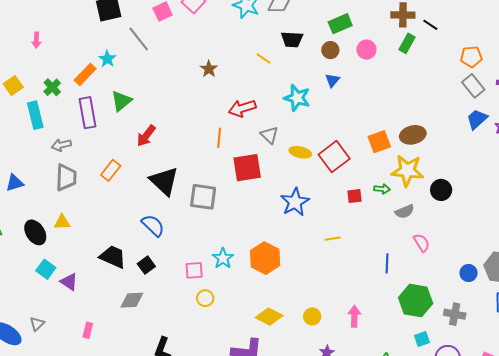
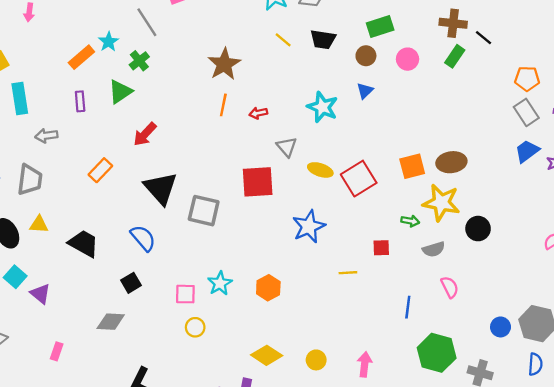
yellow line: (264, 59) -> (283, 40), moved
brown star: (209, 69) -> (224, 64), size x1.6
green cross: (52, 87) -> (139, 61), moved
red arrow: (242, 108) -> (258, 113), size x0.6
purple rectangle: (88, 113) -> (80, 101), size x0.6
orange line: (219, 138) -> (223, 105), moved
gray trapezoid: (66, 177) -> (30, 180), moved
red square: (354, 196) -> (381, 248), moved
black trapezoid: (113, 257) -> (84, 244), moved
orange hexagon: (265, 258) -> (268, 288), size x0.7

